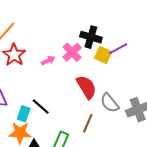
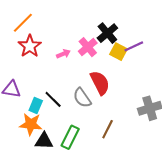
black cross: (91, 37) -> (107, 33), turned 30
gray semicircle: (110, 103) -> (82, 98), moved
brown line: (88, 123) -> (108, 129), moved

